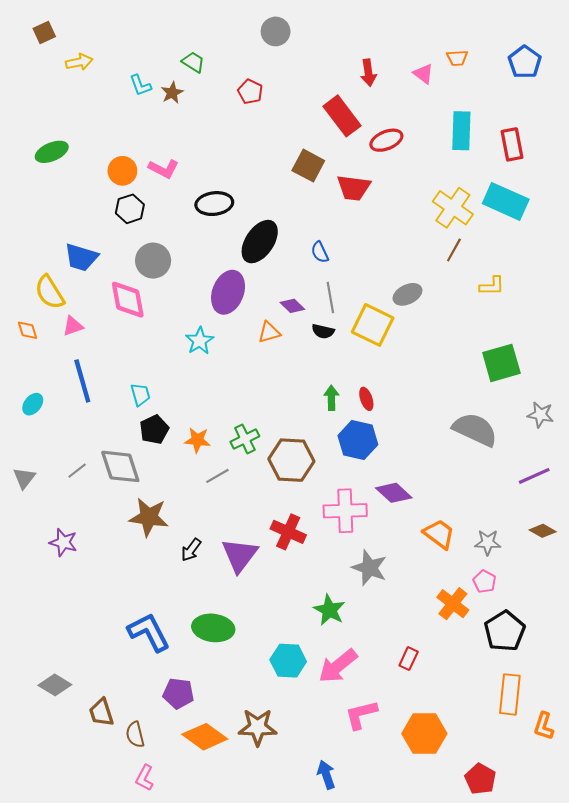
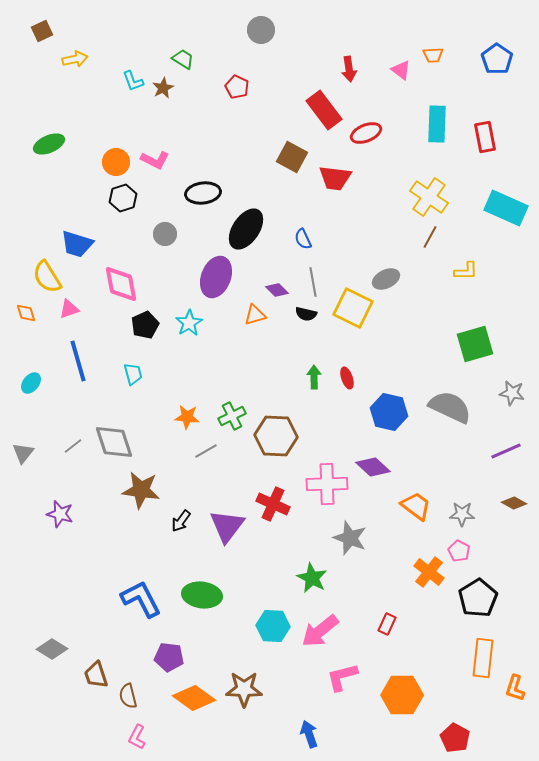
cyan rectangle: (506, 201) -> (506, 208), moved
gray circle: (153, 261) -> (165, 234), moved, size x0.7
black pentagon: (154, 429) -> (145, 325), moved
blue hexagon: (358, 440) -> (389, 412), moved

